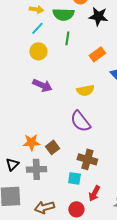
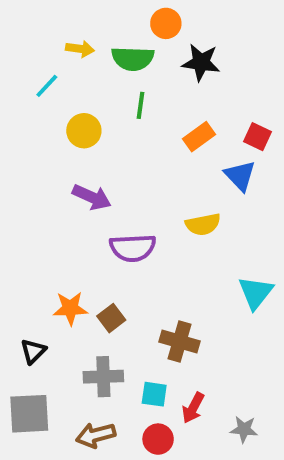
cyan line: (37, 28) -> (47, 86), moved
yellow semicircle: (85, 90) -> (203, 224), moved
purple semicircle: (80, 121) -> (133, 248), moved, turned -55
gray cross: (36, 169) -> (103, 377), moved
cyan square: (74, 178) -> (154, 394), moved

